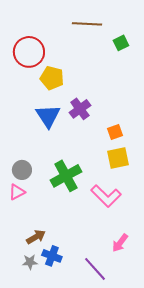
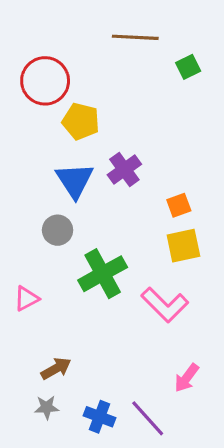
gray circle: (22, 170) -> (58, 230), moved
blue cross: (52, 256) -> (100, 417), moved

